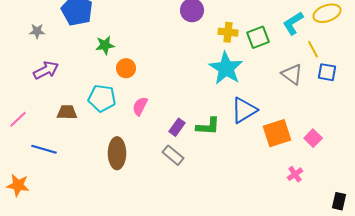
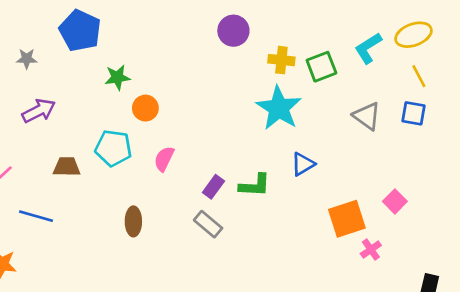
yellow line: (313, 49) -> (419, 76), moved
blue triangle: (244, 110) -> (303, 164), size x0.7
orange square: (277, 133) -> (347, 219), moved
brown ellipse: (117, 153) -> (133, 221), size x0.7

